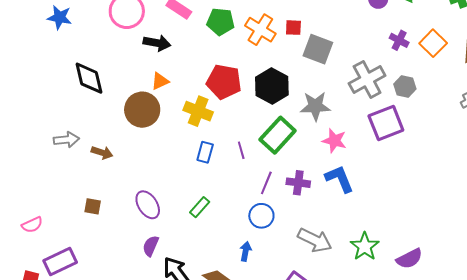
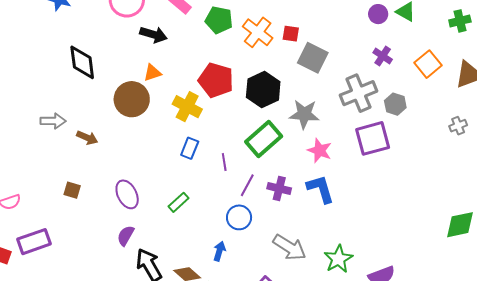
purple cross: (399, 40) -> (383, 56), moved
purple line: (241, 150) -> (224, 162), moved

